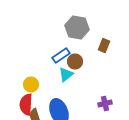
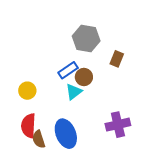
yellow circle: (31, 84) -> (27, 91), moved
purple cross: (105, 104) -> (118, 125), size x1.5

